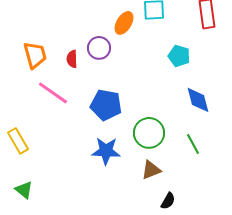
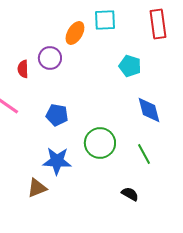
blue pentagon: (106, 105) -> (57, 115), size x0.7
brown triangle: (151, 170) -> (37, 188), moved
black semicircle: (168, 201) -> (130, 194), moved, turned -90

